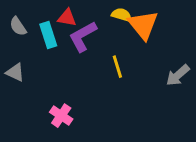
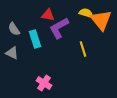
gray semicircle: (18, 26) -> (14, 29), moved
cyan rectangle: (48, 35) -> (35, 39), moved

